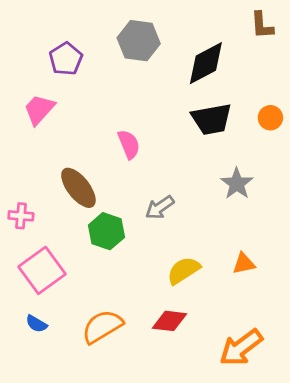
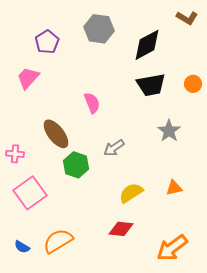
brown L-shape: (262, 25) -> (187, 18), turned -55
blue semicircle: (36, 324) -> (22, 247), moved
orange semicircle: (102, 327) -> (58, 241), moved

